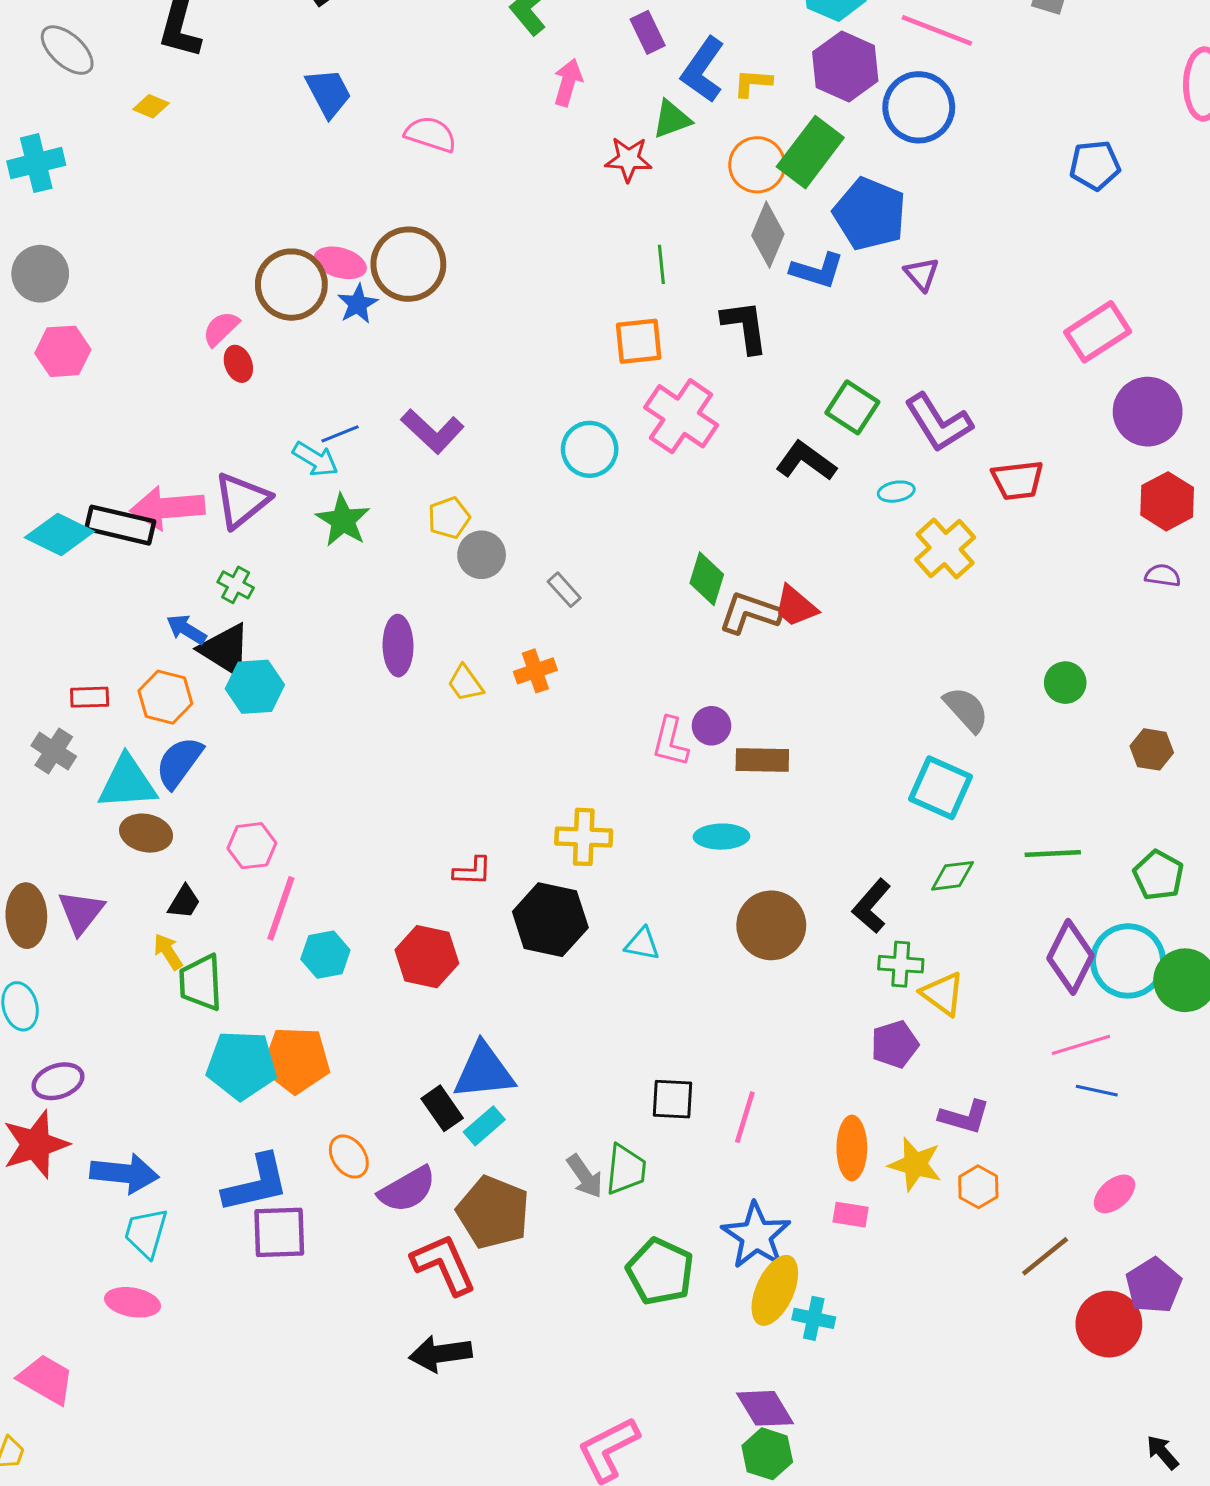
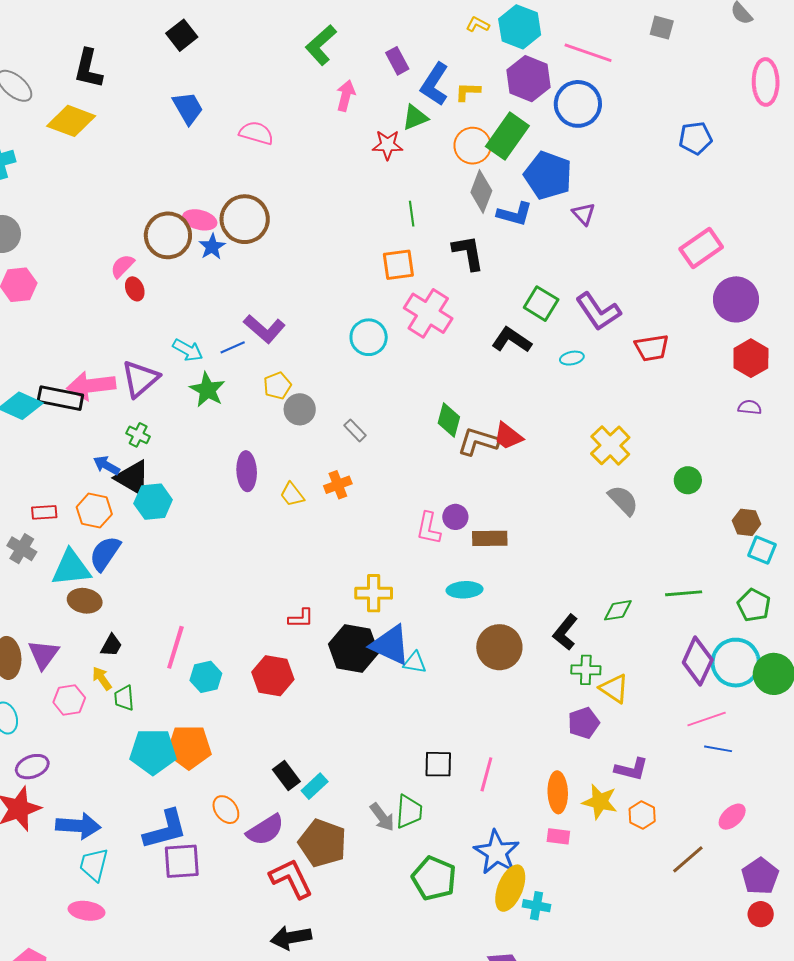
yellow diamond: (151, 106) -> (71, 121), size x2.0
blue line: (340, 434) -> (233, 347), moved
yellow cross: (945, 549) -> (610, 445), moved
cyan square: (941, 788) -> (762, 550), moved, size x0.7
pink hexagon: (252, 846) -> (69, 700), moved
green trapezoid: (201, 983) -> (124, 698), size x0.7
blue triangle: (484, 1071) -> (390, 645), moved, turned 33
red circle: (1109, 1324) -> (761, 914), moved, size x0.6

